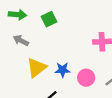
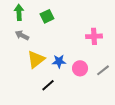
green arrow: (17, 15) -> (19, 12), turned -98

